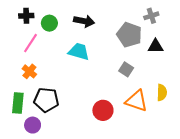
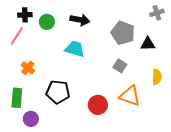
gray cross: (151, 16) -> (157, 13), moved
pink line: (30, 43) -> (17, 36), moved
yellow semicircle: (162, 92) -> (157, 77), moved
black pentagon: (46, 100) -> (58, 92), moved

